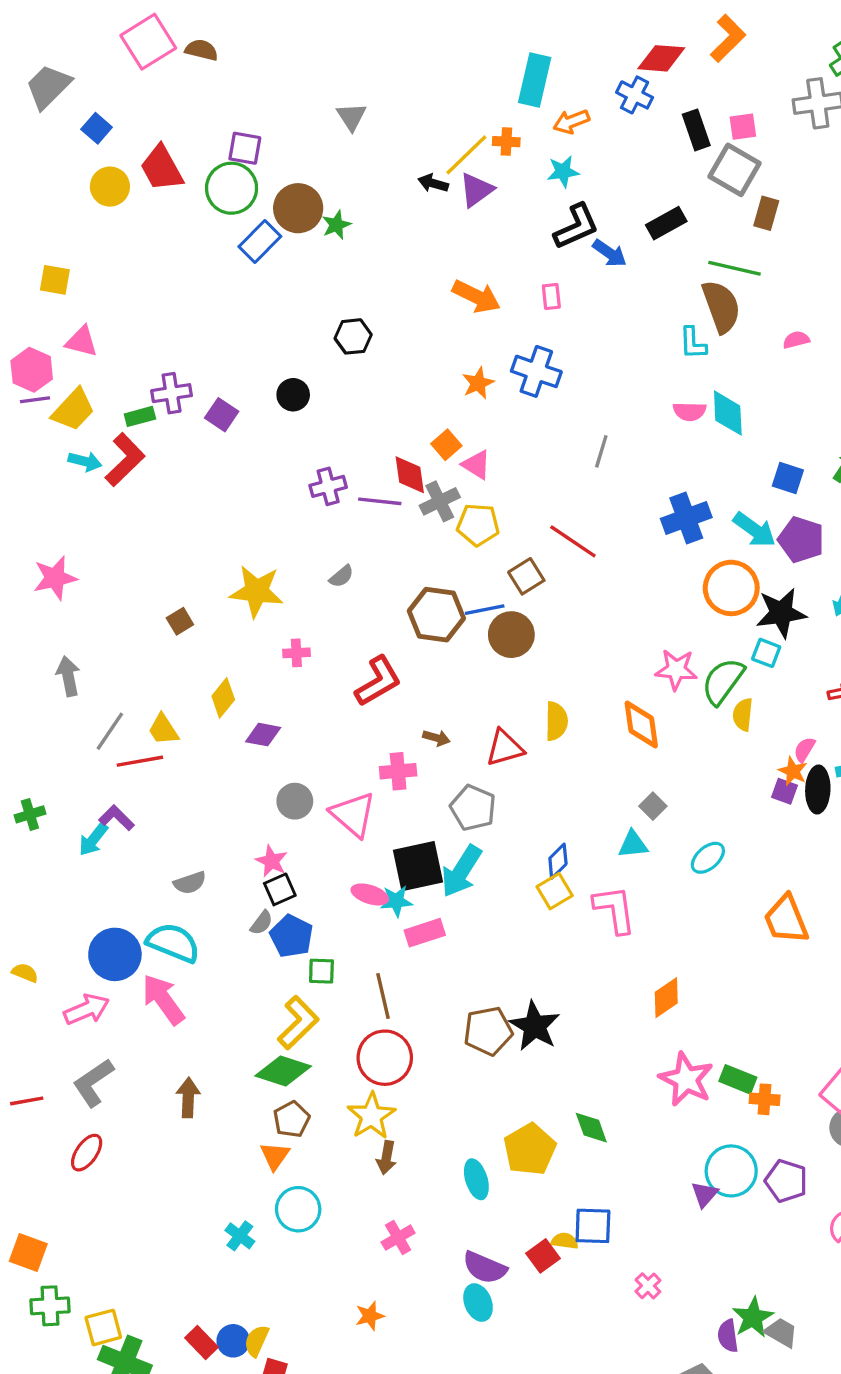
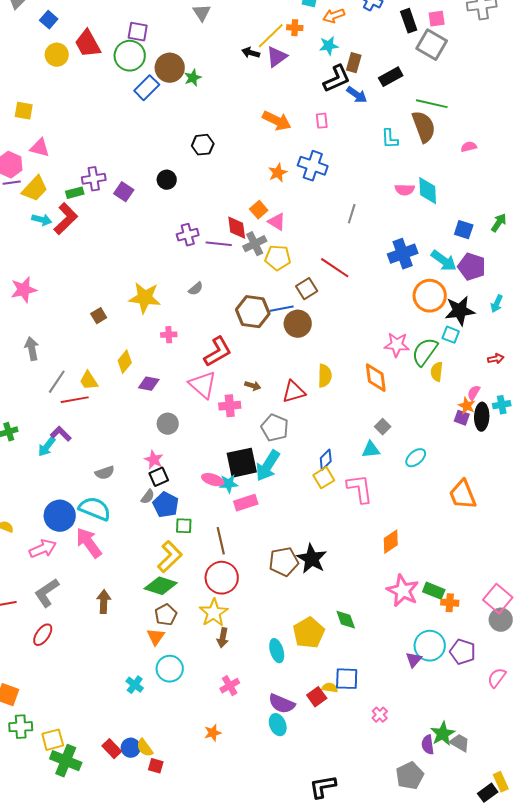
brown rectangle: (766, 213) -> (354, 63), moved
cyan L-shape: (693, 343) -> (390, 139), moved
pink triangle: (353, 814) -> (203, 385), moved
yellow semicircle: (257, 1341) -> (145, 748), turned -60

